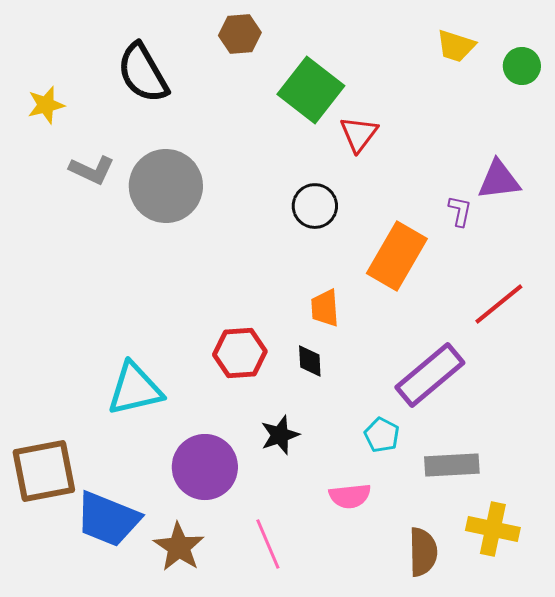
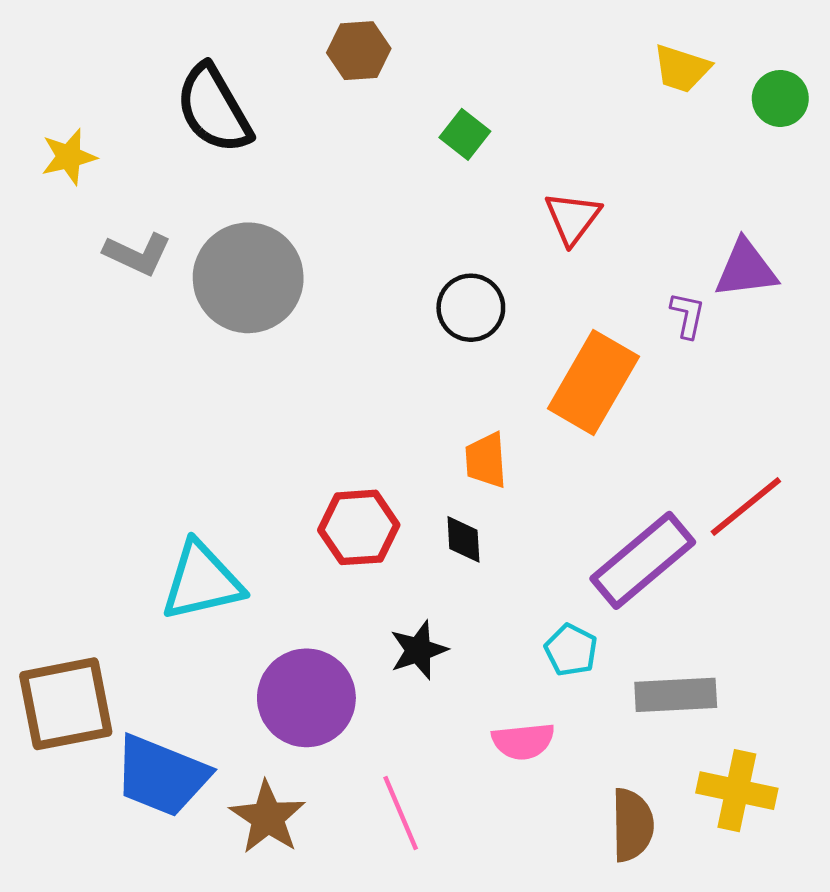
green square: (311, 90) -> (465, 134), size x0.5
red triangle: (359, 134) -> (573, 218), moved
red line: (499, 304) -> (746, 507), moved

